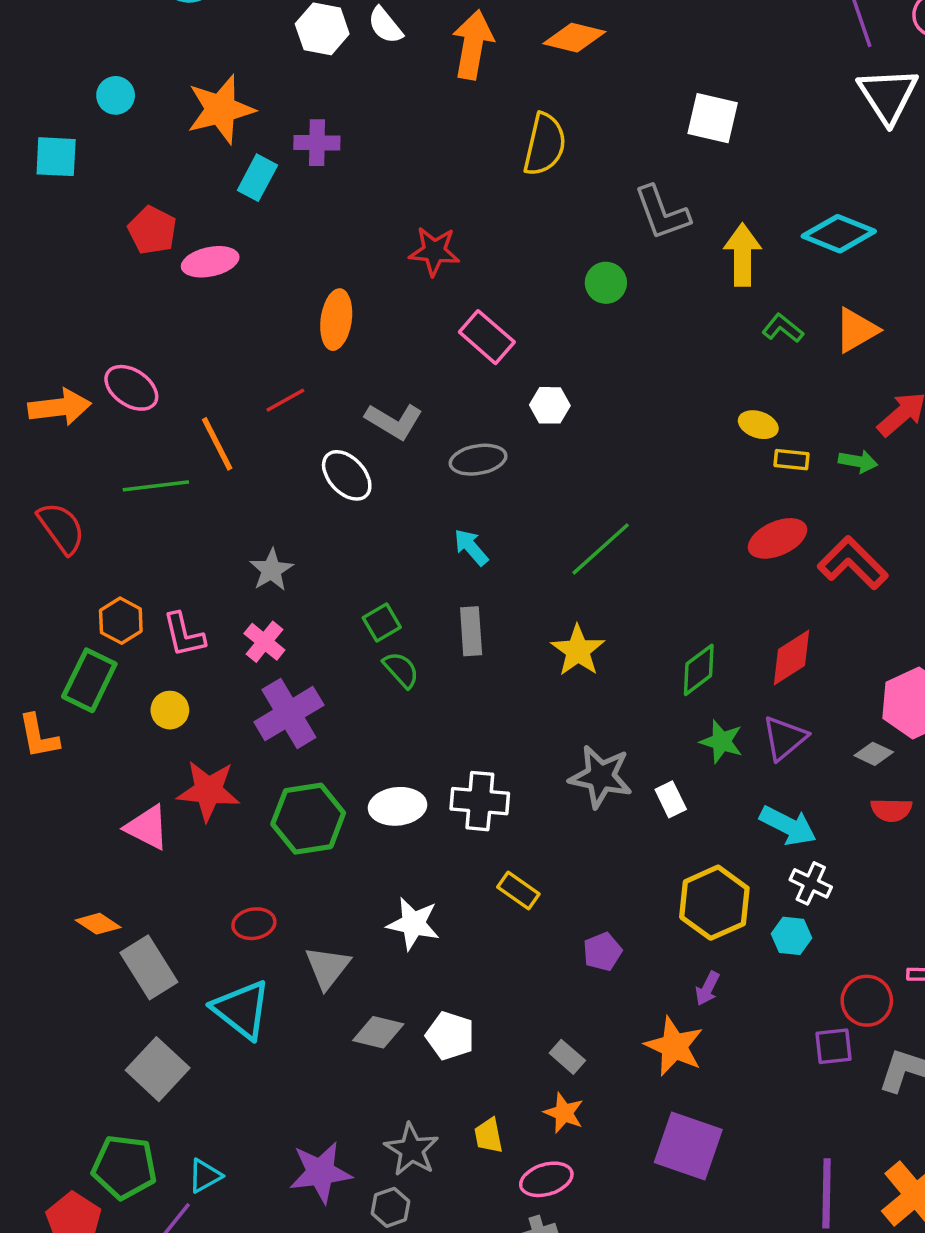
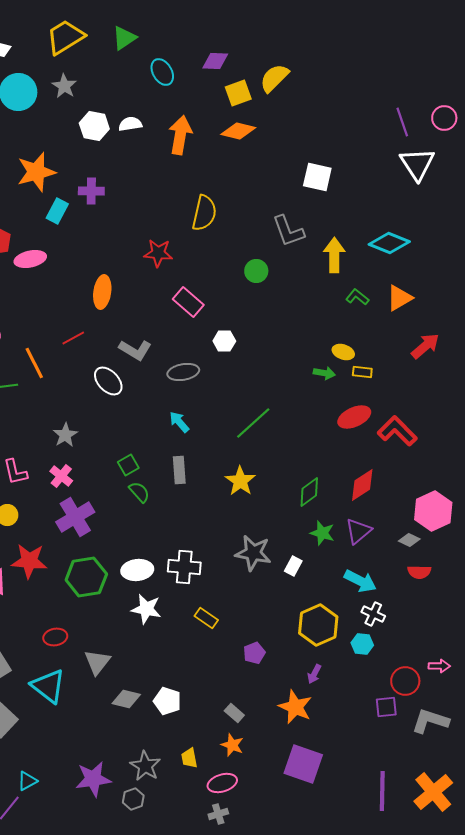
white semicircle: (385, 25) -> (130, 124), turned 120
yellow semicircle: (545, 144) -> (204, 213), moved
green arrow: (858, 461) -> (324, 373), moved
white rectangle: (671, 799) -> (293, 566), turned 54
white star: (413, 924) -> (146, 609), moved

